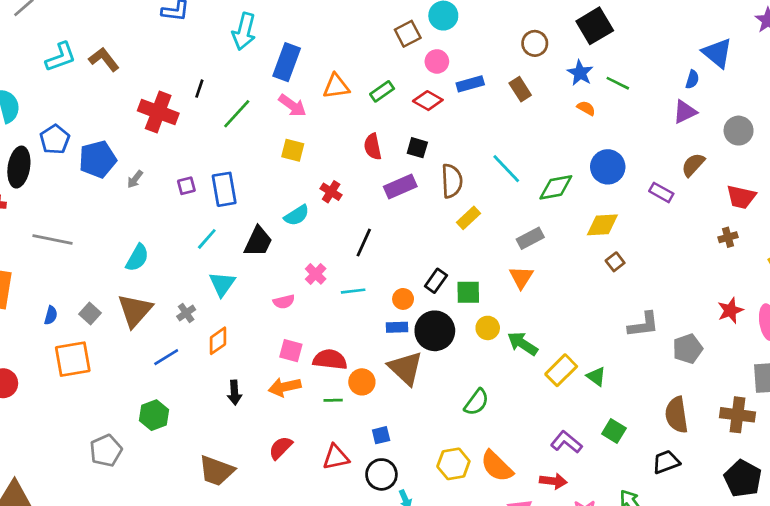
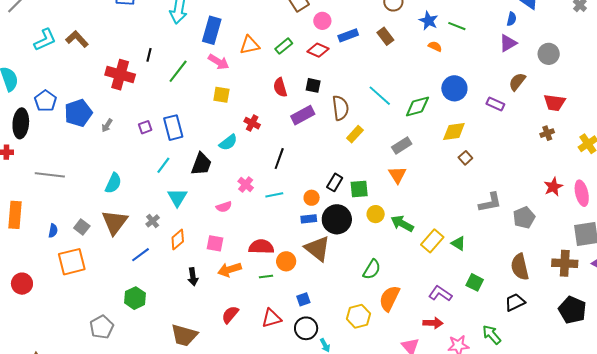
pink square: (291, 351) -> (215, 243), moved
orange semicircle: (497, 466) -> (389, 298), moved, turned 76

